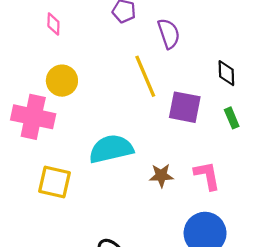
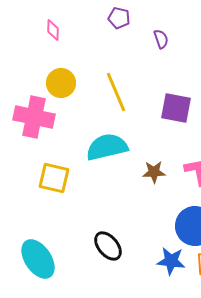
purple semicircle: (169, 34) -> (161, 39), size x0.7
yellow line: (145, 76) -> (116, 92), moved

